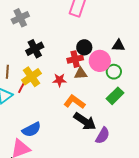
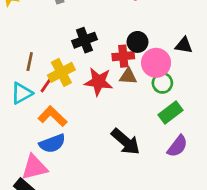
black cross: (35, 49) -> (84, 40), moved
green circle: (114, 72) -> (162, 83), moved
red star: (59, 80) -> (98, 82), size x1.5
orange L-shape: (74, 102) -> (52, 116), moved
purple semicircle: (103, 136) -> (177, 146), moved

